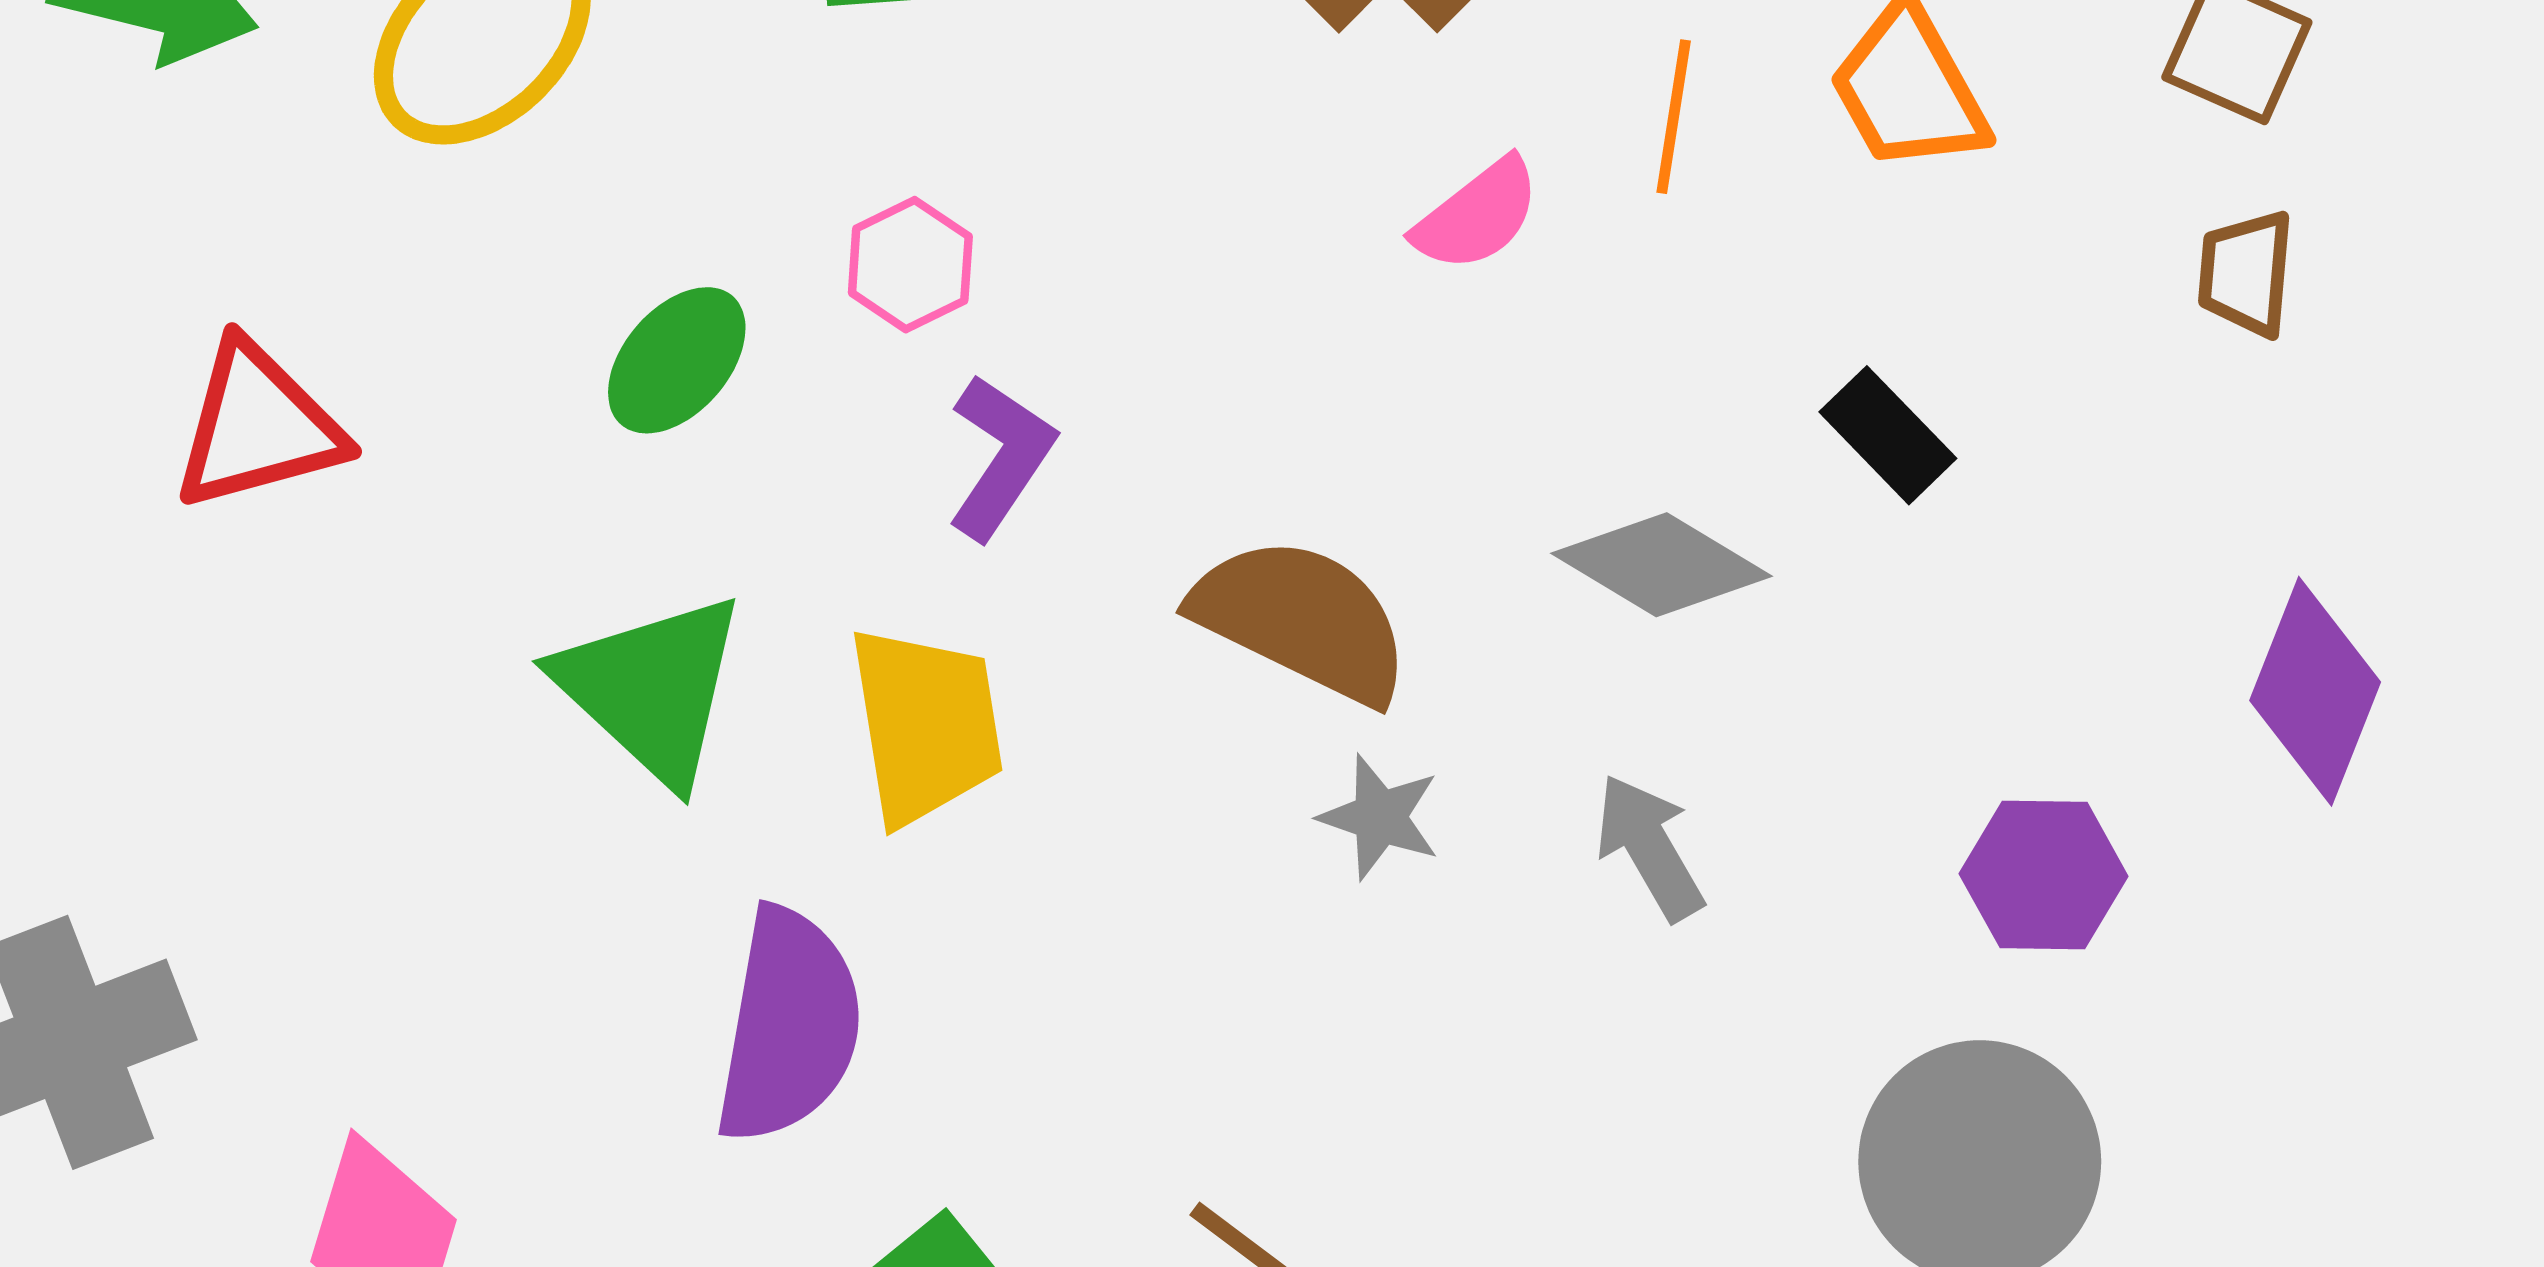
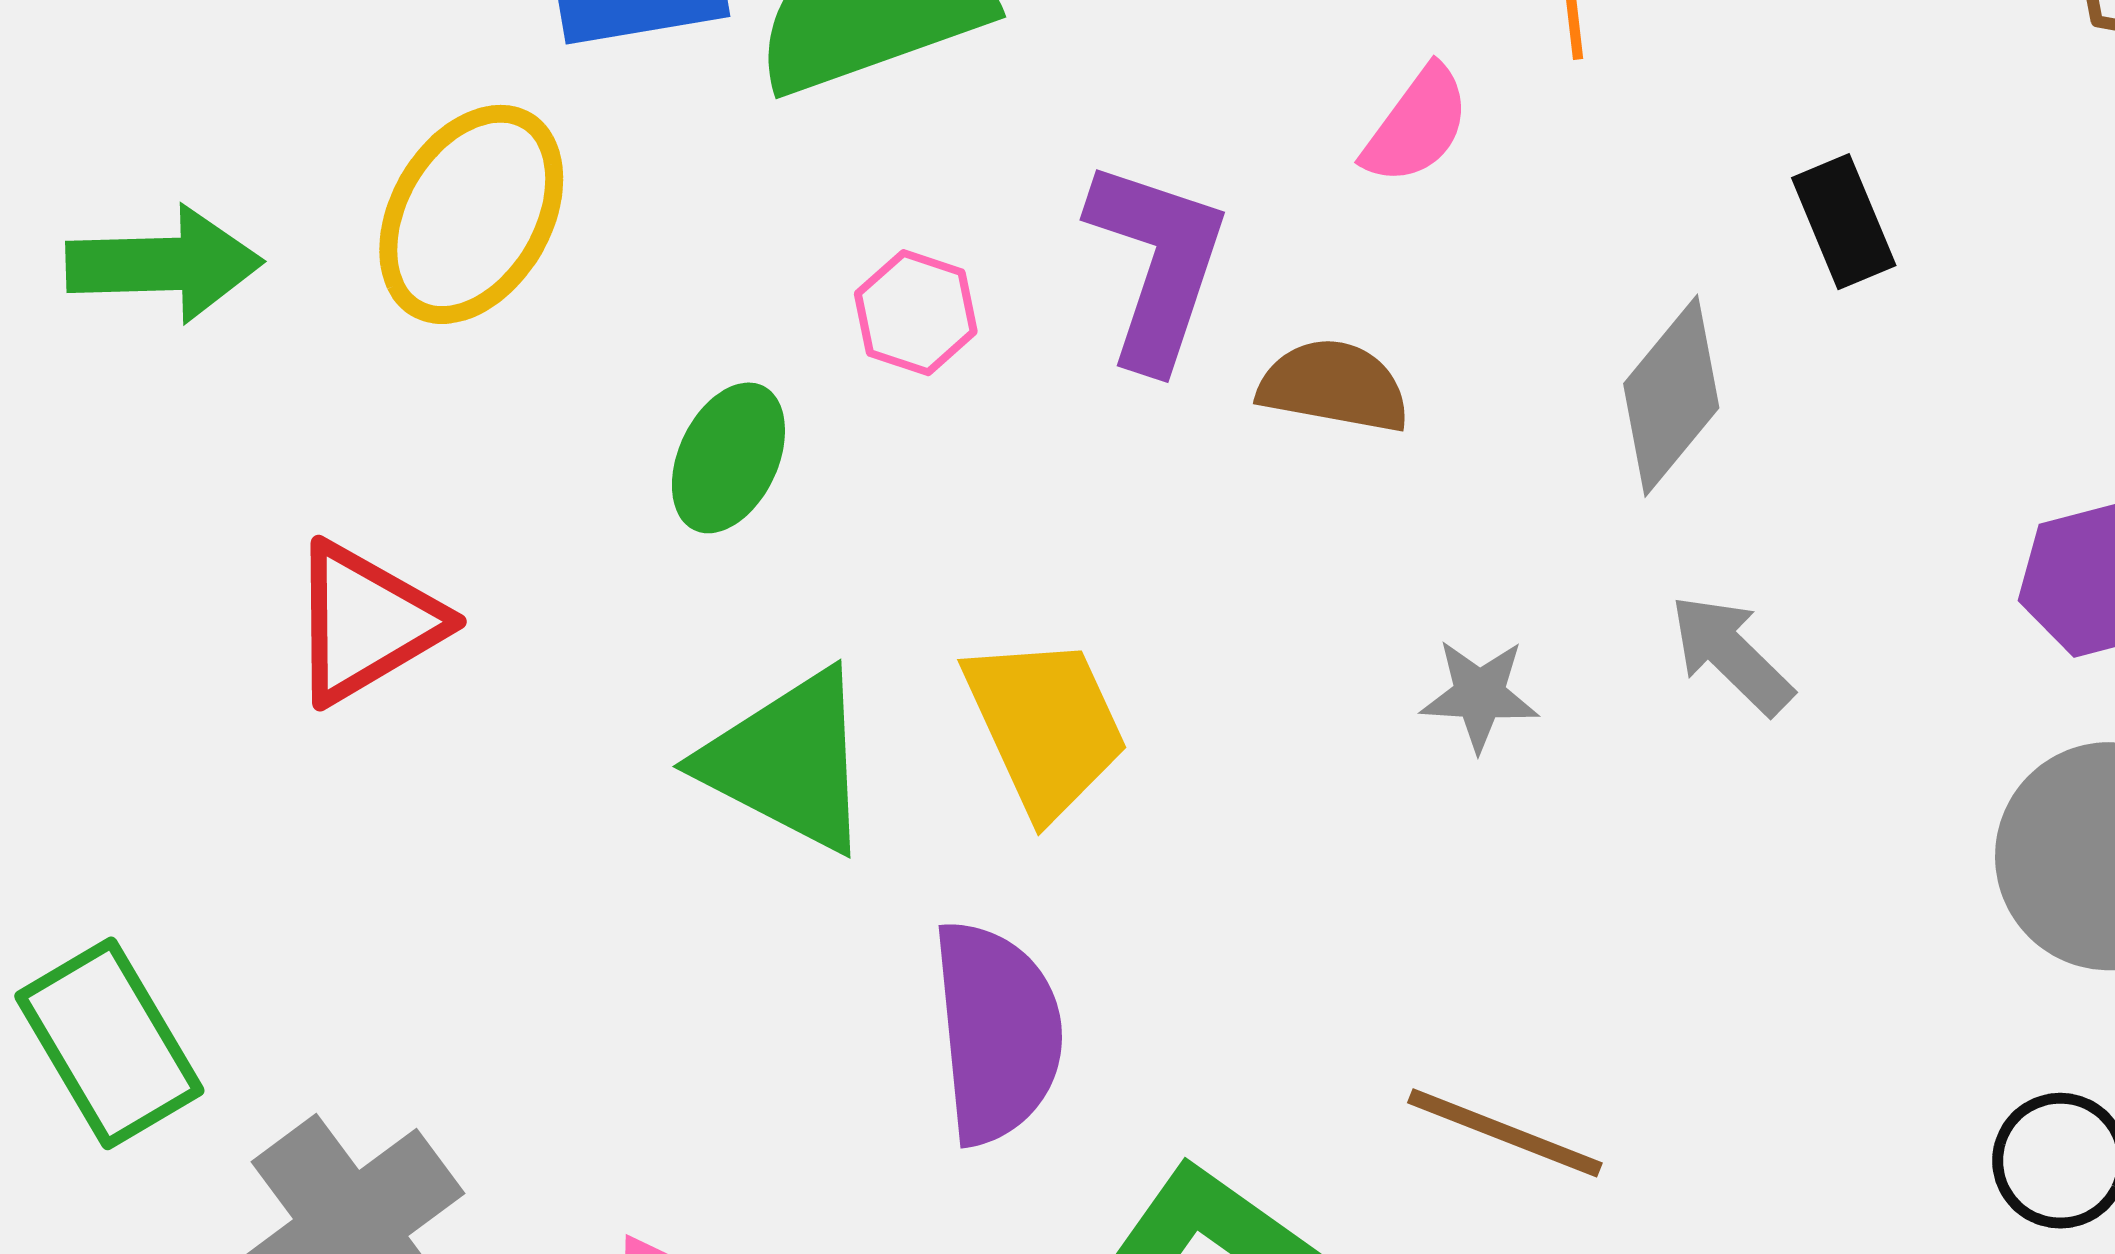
black rectangle: (1888, 435) -> (1844, 222), turned 37
purple L-shape: (1001, 457) -> (1157, 264), moved, size x1.4
gray diamond: (1662, 565) -> (1671, 396), turned -66
brown semicircle: (1302, 620) -> (1334, 386), moved, size x0.7

